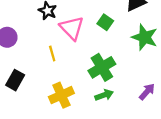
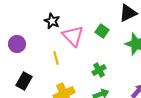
green cross: (102, 67) -> (99, 70), size x0.6

